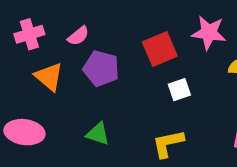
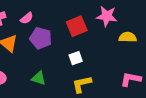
white square: (179, 90) -> (76, 58), moved

